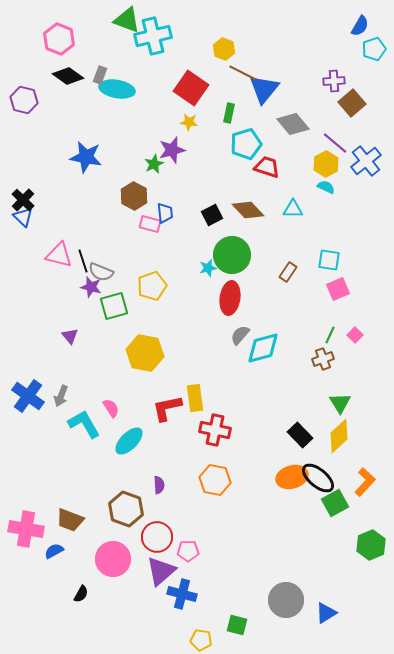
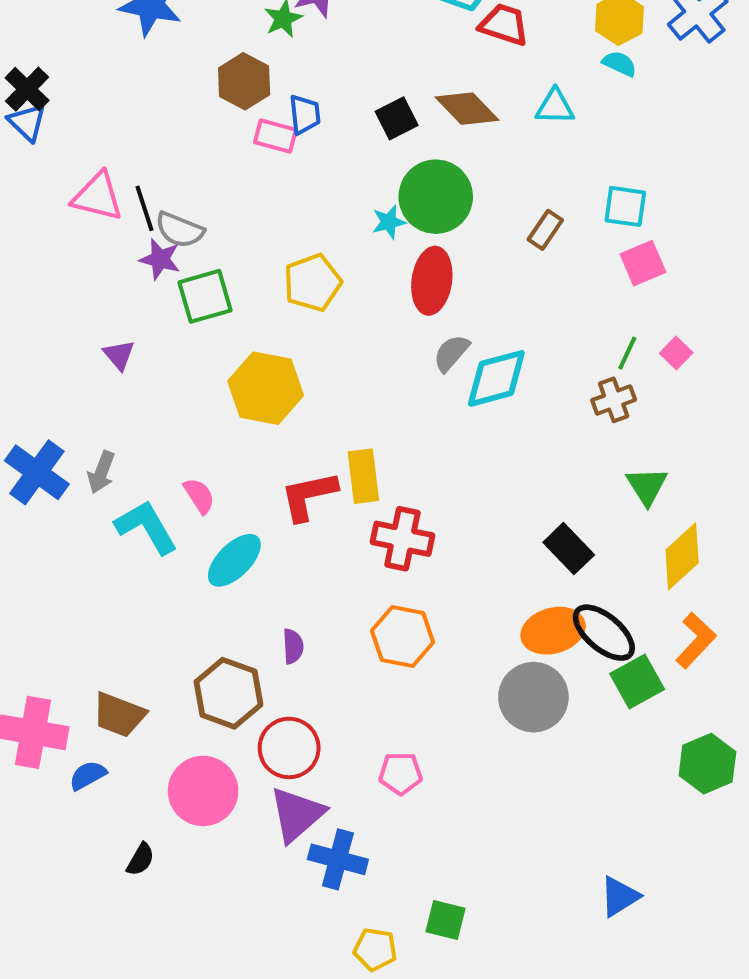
yellow pentagon: (152, 286) -> (313, 283), moved
yellow diamond: (339, 436) -> (682, 556), moved
pink pentagon: (188, 551) -> (401, 773), moved
gray circle: (286, 600) -> (533, 697), moved

